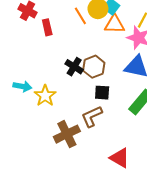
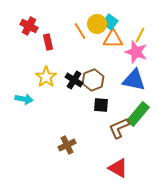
yellow star: (45, 96) -> (46, 77), moved
brown L-shape: (92, 116) -> (119, 128), moved
brown cross: (67, 134) -> (67, 145), size x0.7

